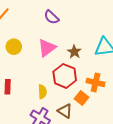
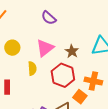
yellow semicircle: (42, 92) -> (32, 68), moved

